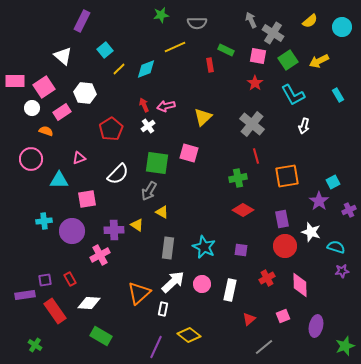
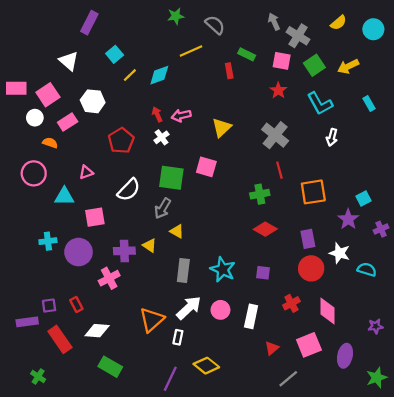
gray semicircle: (197, 23) -> (215, 25), turned -138
purple star: (342, 271) -> (376, 326), moved
pink square: (283, 316) -> (309, 345), size x1.6

